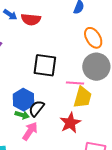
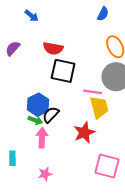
red semicircle: (31, 19) -> (53, 48), moved
yellow trapezoid: (83, 97) -> (99, 107), turned -35
pink arrow: (30, 131) -> (42, 138), turned -36

